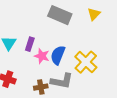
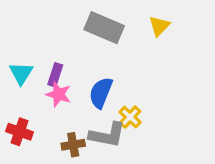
pink star: (42, 56) -> (59, 94), moved
yellow cross: (86, 62) -> (130, 117), moved, size x0.6

